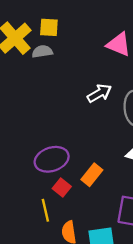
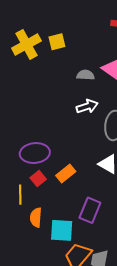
yellow square: (49, 27) -> (57, 42), turned -30
gray semicircle: (42, 52) -> (86, 75), moved

